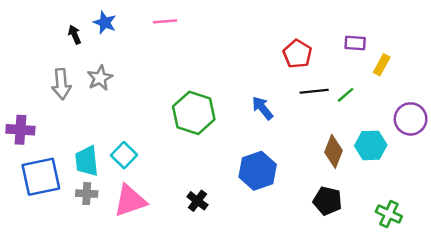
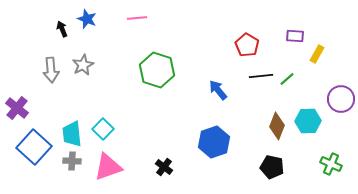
green hexagon: (194, 113) -> (157, 70), moved
purple cross: (20, 130) -> (17, 108), turned 35
blue square: (41, 177) -> (34, 147), turned -36
green cross: (389, 214) -> (331, 164), moved

